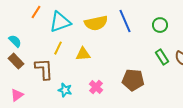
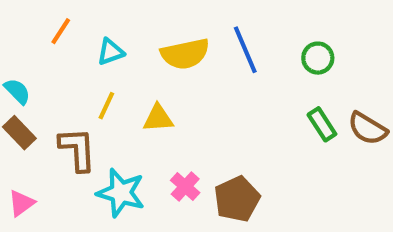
cyan triangle: (60, 22) -> (111, 52), size x0.6
brown pentagon: (133, 80) -> (237, 199), moved, turned -30
cyan star: (65, 90) -> (121, 193), size x1.6

